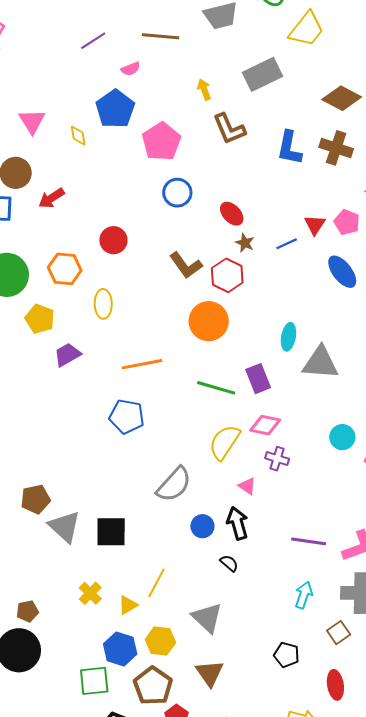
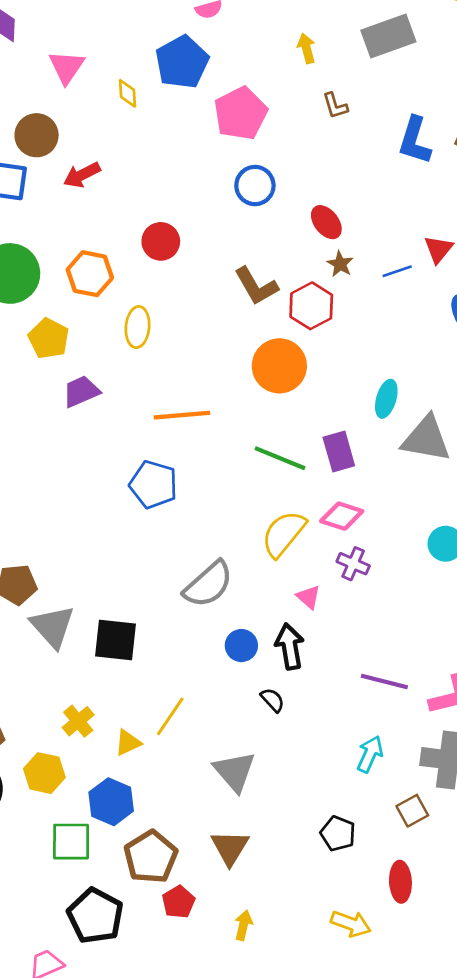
brown L-shape: (229, 129) -> (335, 106), size x0.6
yellow hexagon: (160, 641) -> (44, 773), moved

